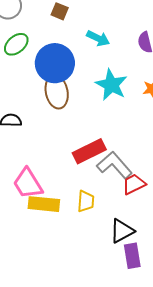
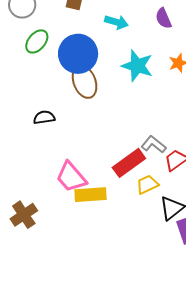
red rectangle: (89, 151) -> (129, 163), moved
gray L-shape: (114, 165) -> (154, 144), size x0.7
yellow trapezoid: (86, 201) -> (147, 185), moved, turned -110

